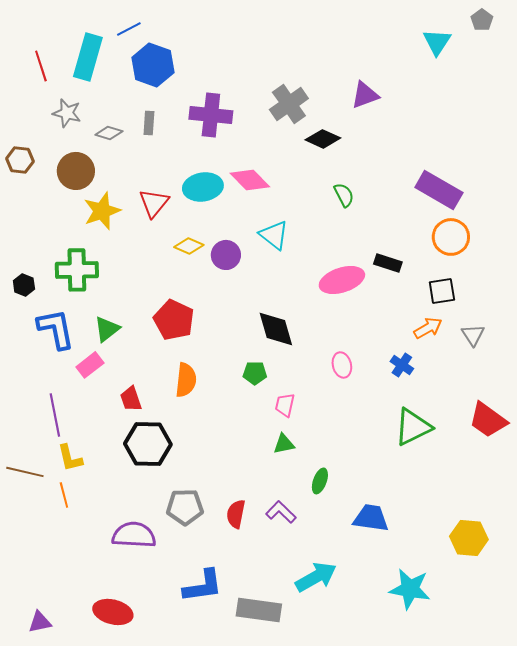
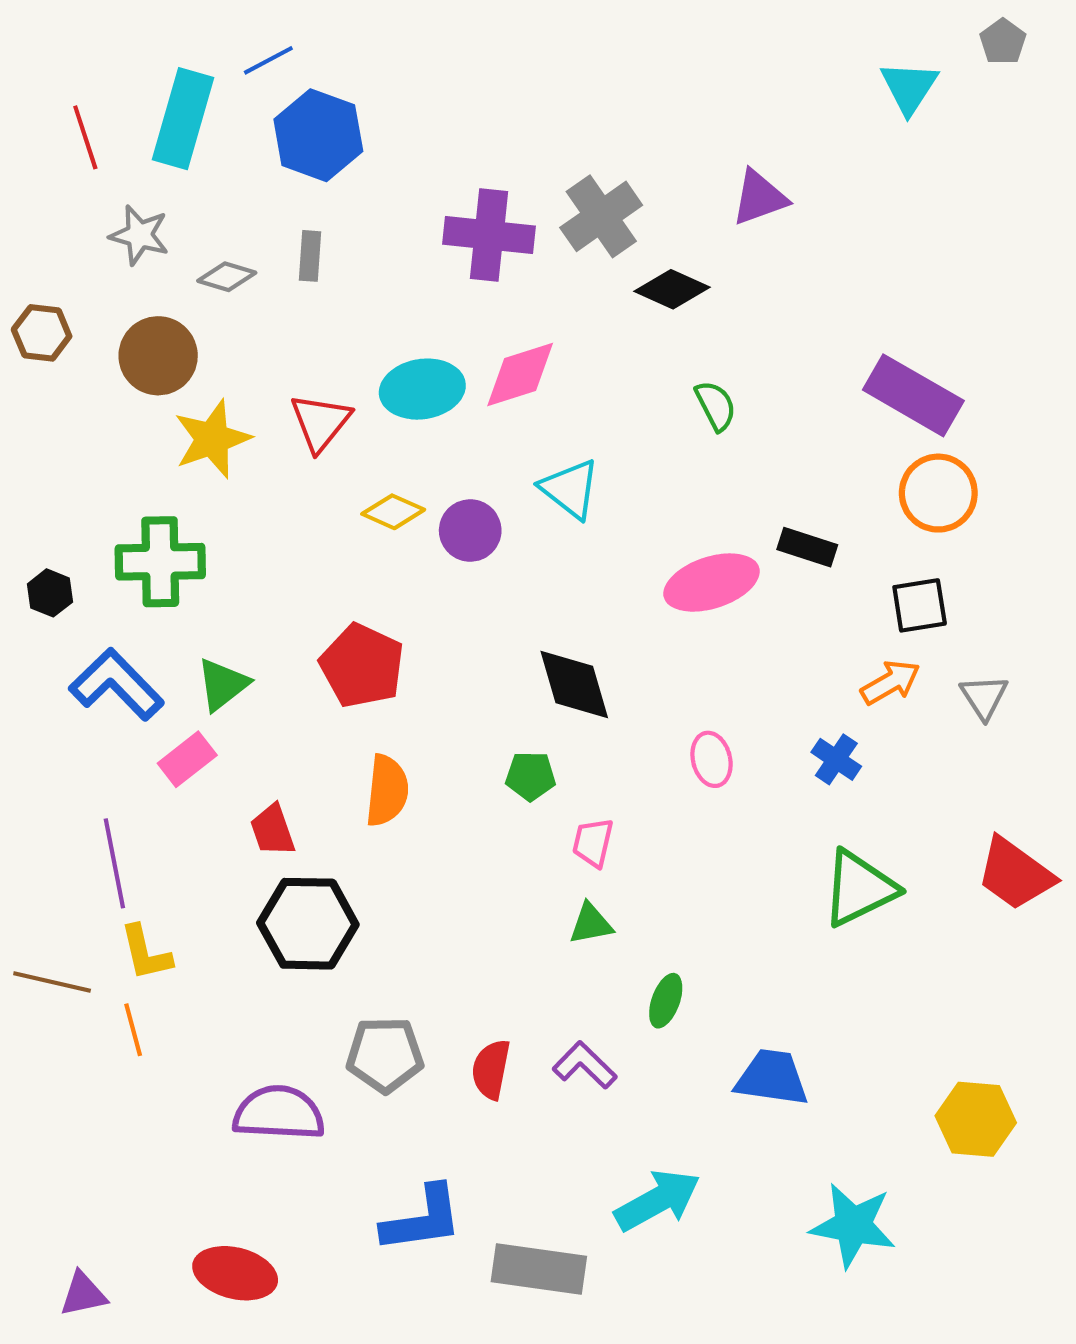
purple cross: (211, 115) -> (489, 235), moved
pink diamond: (250, 180) -> (520, 374), turned -63
blue L-shape: (56, 329) -> (117, 684), turned -33

